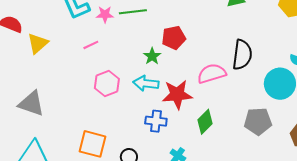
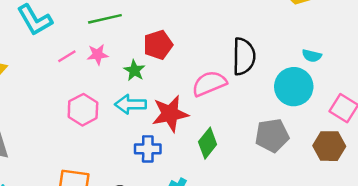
pink star: (105, 15) -> (98, 54), moved
pink line: (91, 45) -> (67, 56), moved

